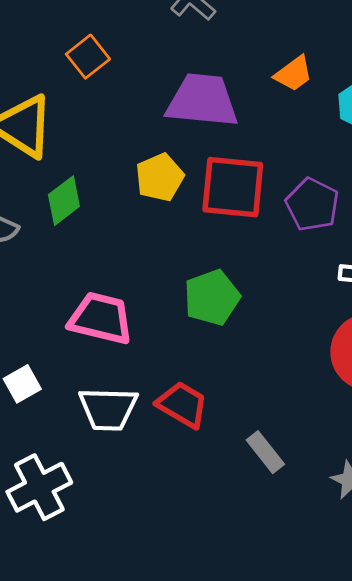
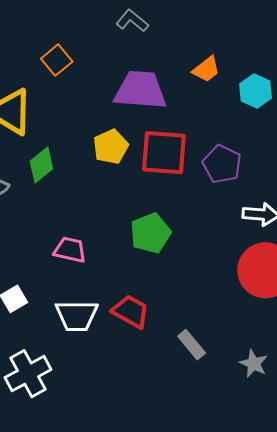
pink trapezoid: (101, 318) -> (70, 250), size x0.7

